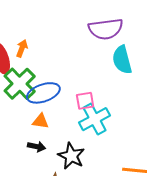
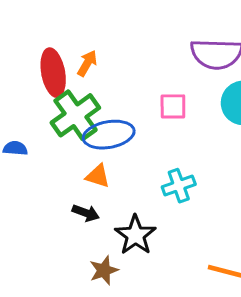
pink square: (85, 101) -> (173, 106), moved
cyan cross: (95, 119) -> (179, 186), size x0.7

